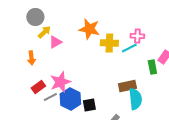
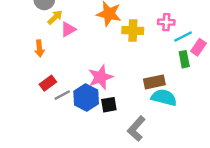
cyan line: (129, 48) -> (183, 36), moved
pink star: (60, 82) -> (100, 77), moved
cyan semicircle: (135, 99) -> (164, 97), turned -70

